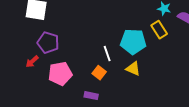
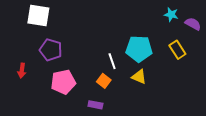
yellow rectangle: (159, 30) -> (177, 50), moved
red arrow: (32, 62) -> (22, 71), moved, turned -40

